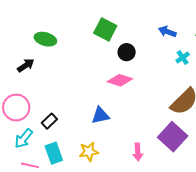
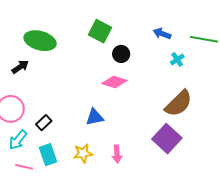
green ellipse: (45, 39) -> (40, 41), size x1.4
pink arrow: (138, 152) -> (117, 154), moved

